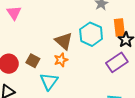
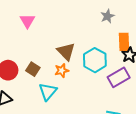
pink triangle: (14, 13) -> (27, 21), moved
cyan hexagon: (91, 34) -> (95, 60), moved

